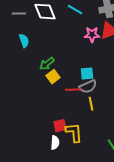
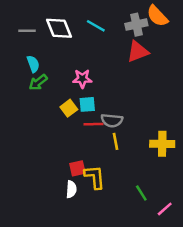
pink star: (92, 35) -> (82, 79), moved
green arrow: (47, 64) -> (38, 82), moved
cyan square: (87, 74) -> (87, 104), moved
gray semicircle: (88, 87) -> (112, 120), turned 30

